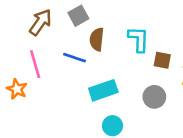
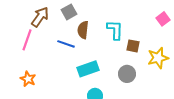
pink line: (35, 64) -> (27, 40), moved, turned 35
orange star: (17, 89) -> (28, 79), moved

